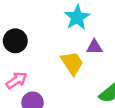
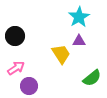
cyan star: (77, 17) -> (79, 17), moved

